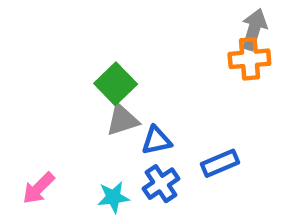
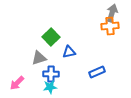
gray triangle: (122, 120) -> (39, 58), moved
blue triangle: (156, 140) -> (69, 52), moved
blue cross: (161, 184) -> (51, 74), moved, turned 35

